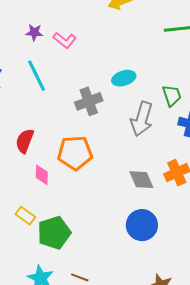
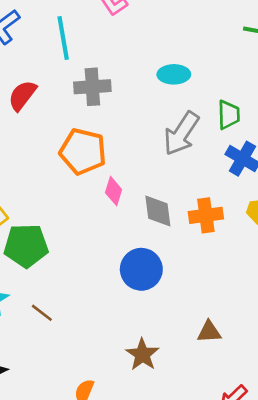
gray cross: (89, 101) -> (92, 87), moved
red semicircle: (25, 141) -> (22, 95), moved
pink diamond: (42, 175) -> (114, 191), moved

